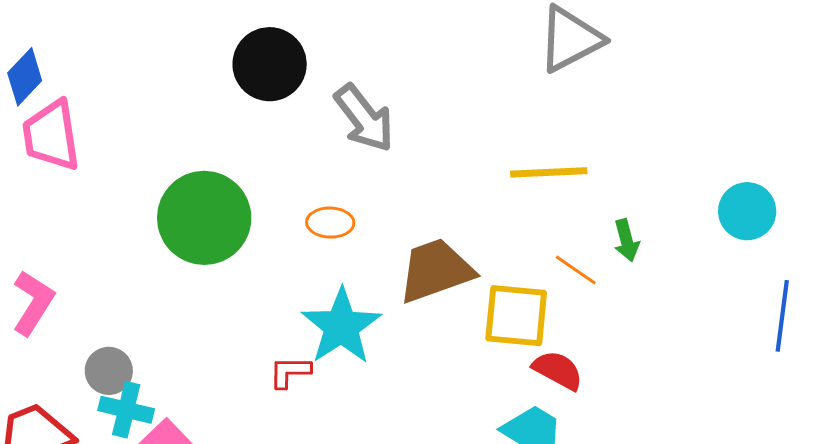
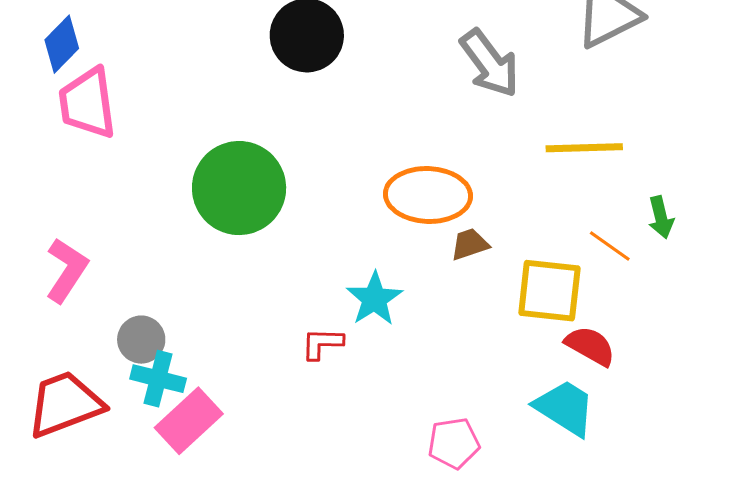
gray arrow: (364, 118) -> (490, 63), moved
orange ellipse: (330, 223) -> (428, 195), moved, size x1.8
brown trapezoid: (436, 270) -> (470, 244), size x0.5
cyan star: (341, 326) -> (374, 299), size x0.7

